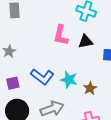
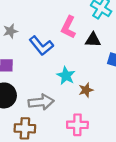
blue L-shape: (42, 77) -> (41, 46), moved

